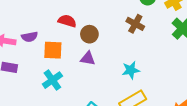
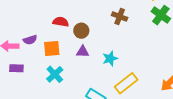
cyan star: (131, 70) -> (110, 59), moved

